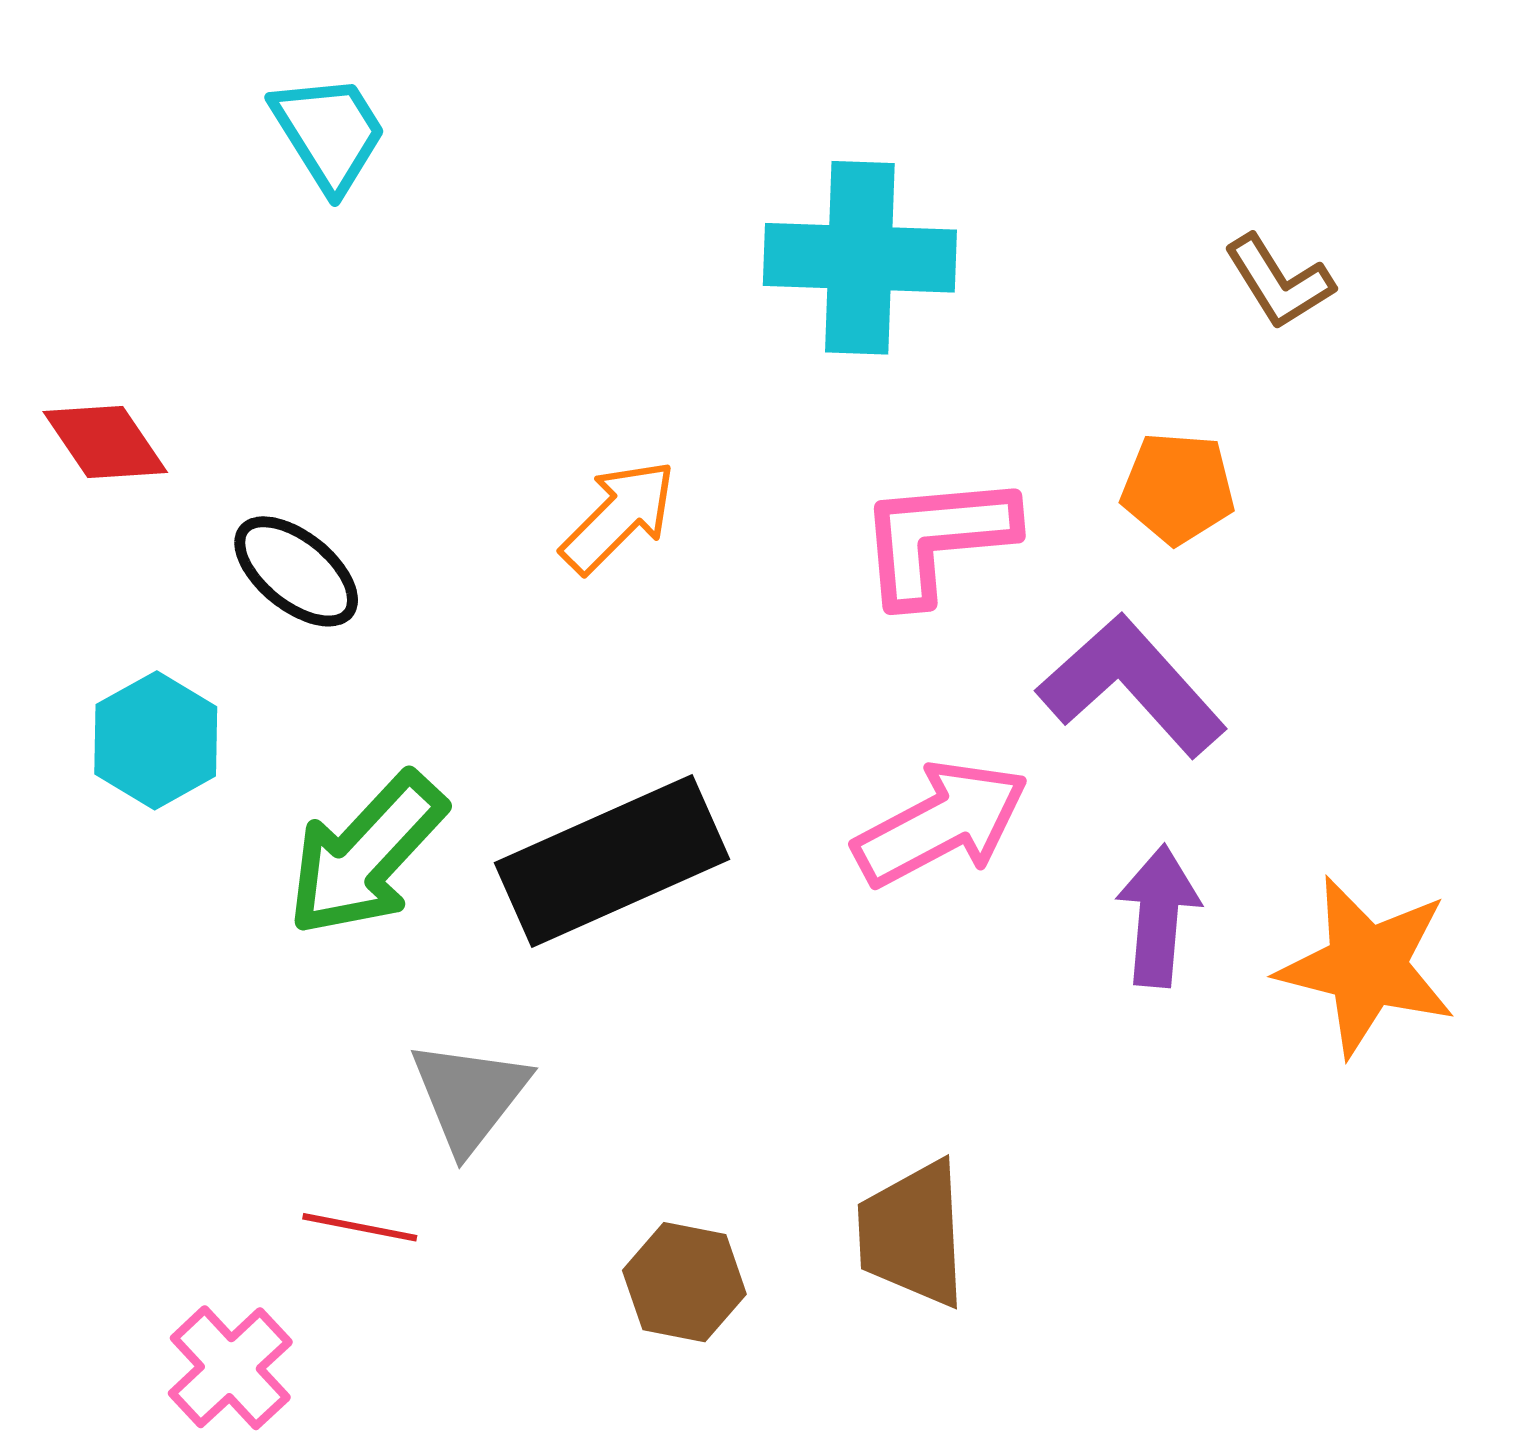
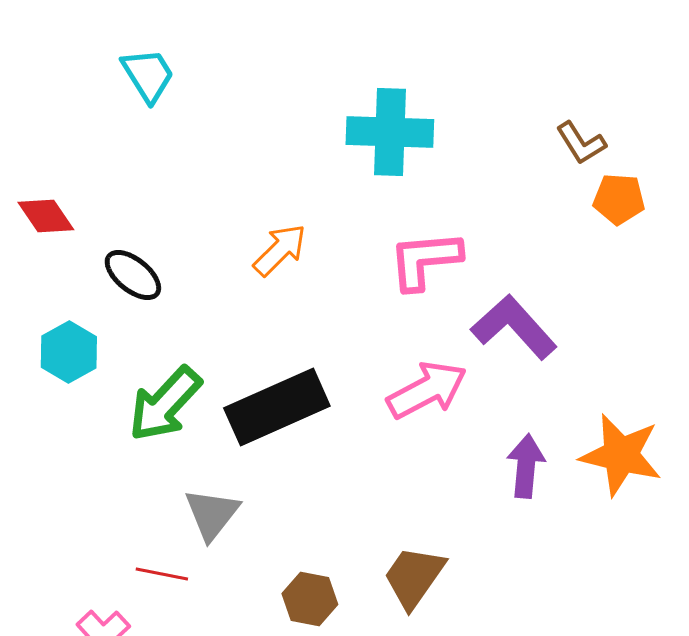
orange pentagon: (1178, 488) -> (619, 199), moved
purple arrow: (1158, 916) -> (526, 466), moved
brown trapezoid: (913, 1234) -> (414, 577), turned 38

